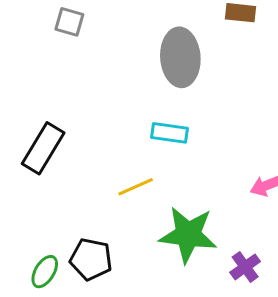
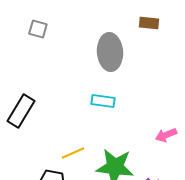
yellow line: (136, 187) -> (73, 153), moved

